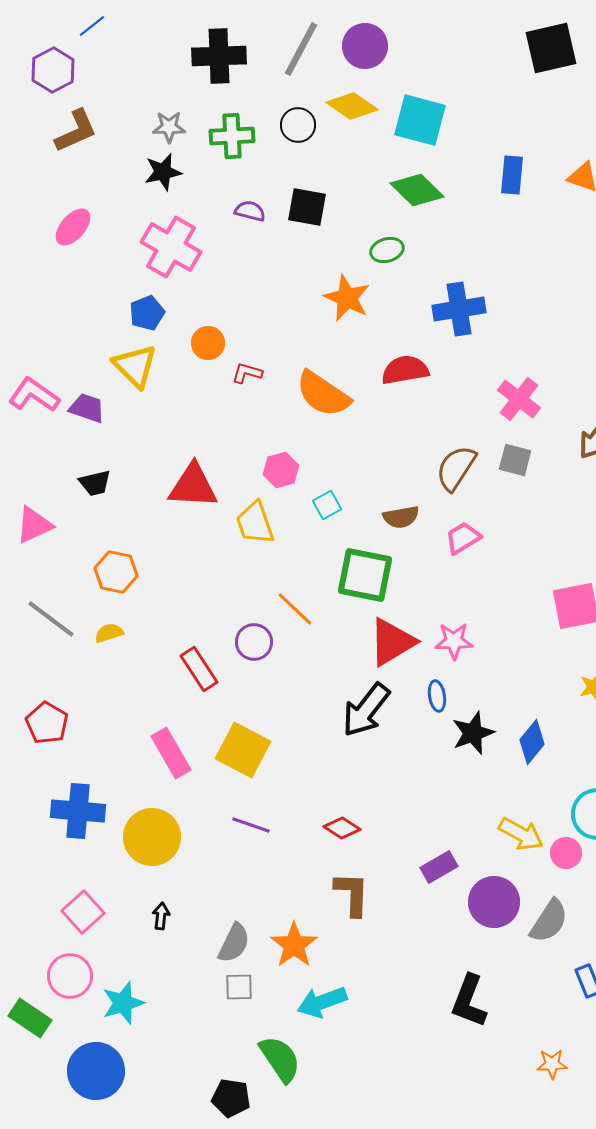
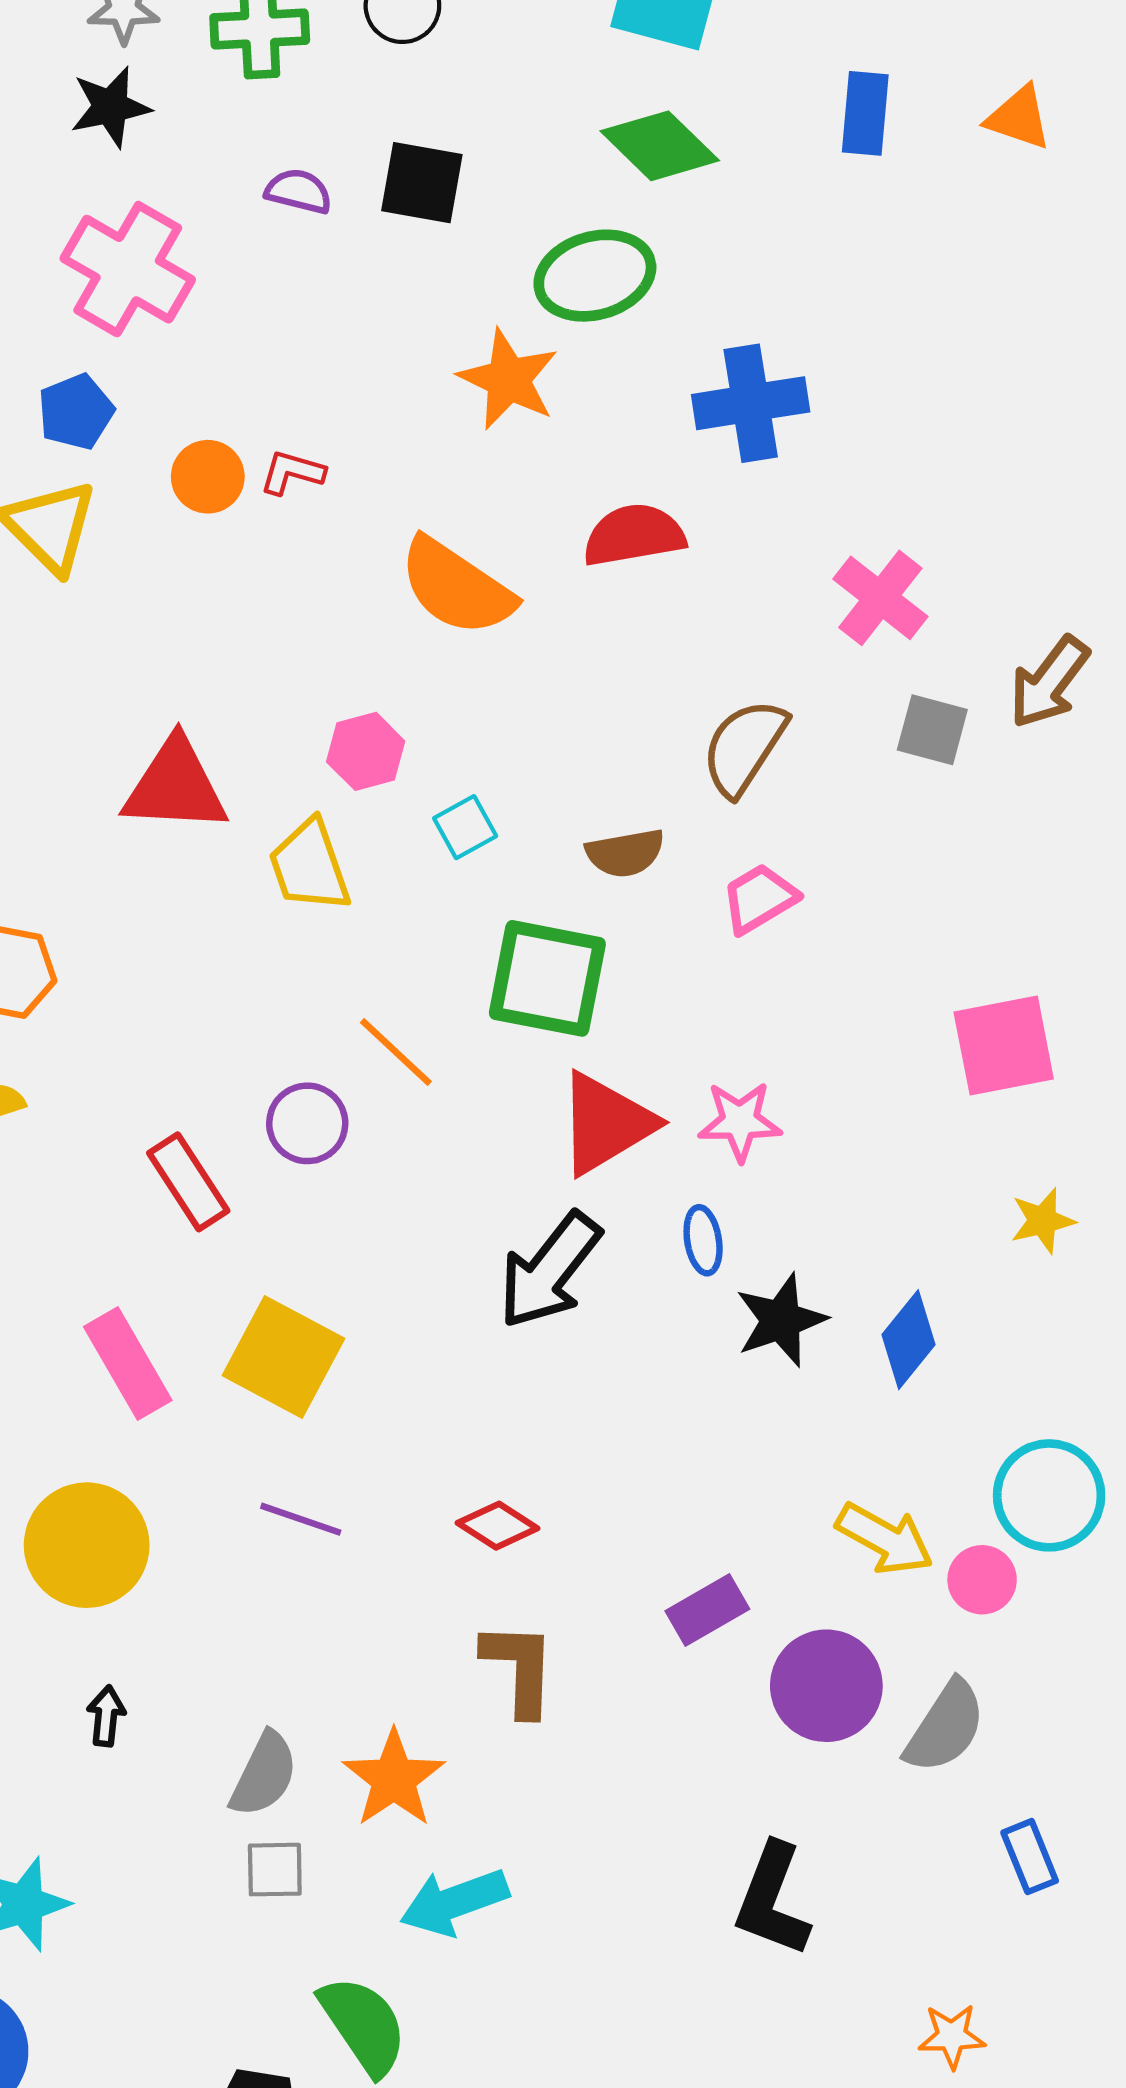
green ellipse: (387, 250) -> (595, 276), size x1.6
red L-shape: (247, 373) -> (292, 472), moved
gray square: (515, 460) -> (932, 730), moved

